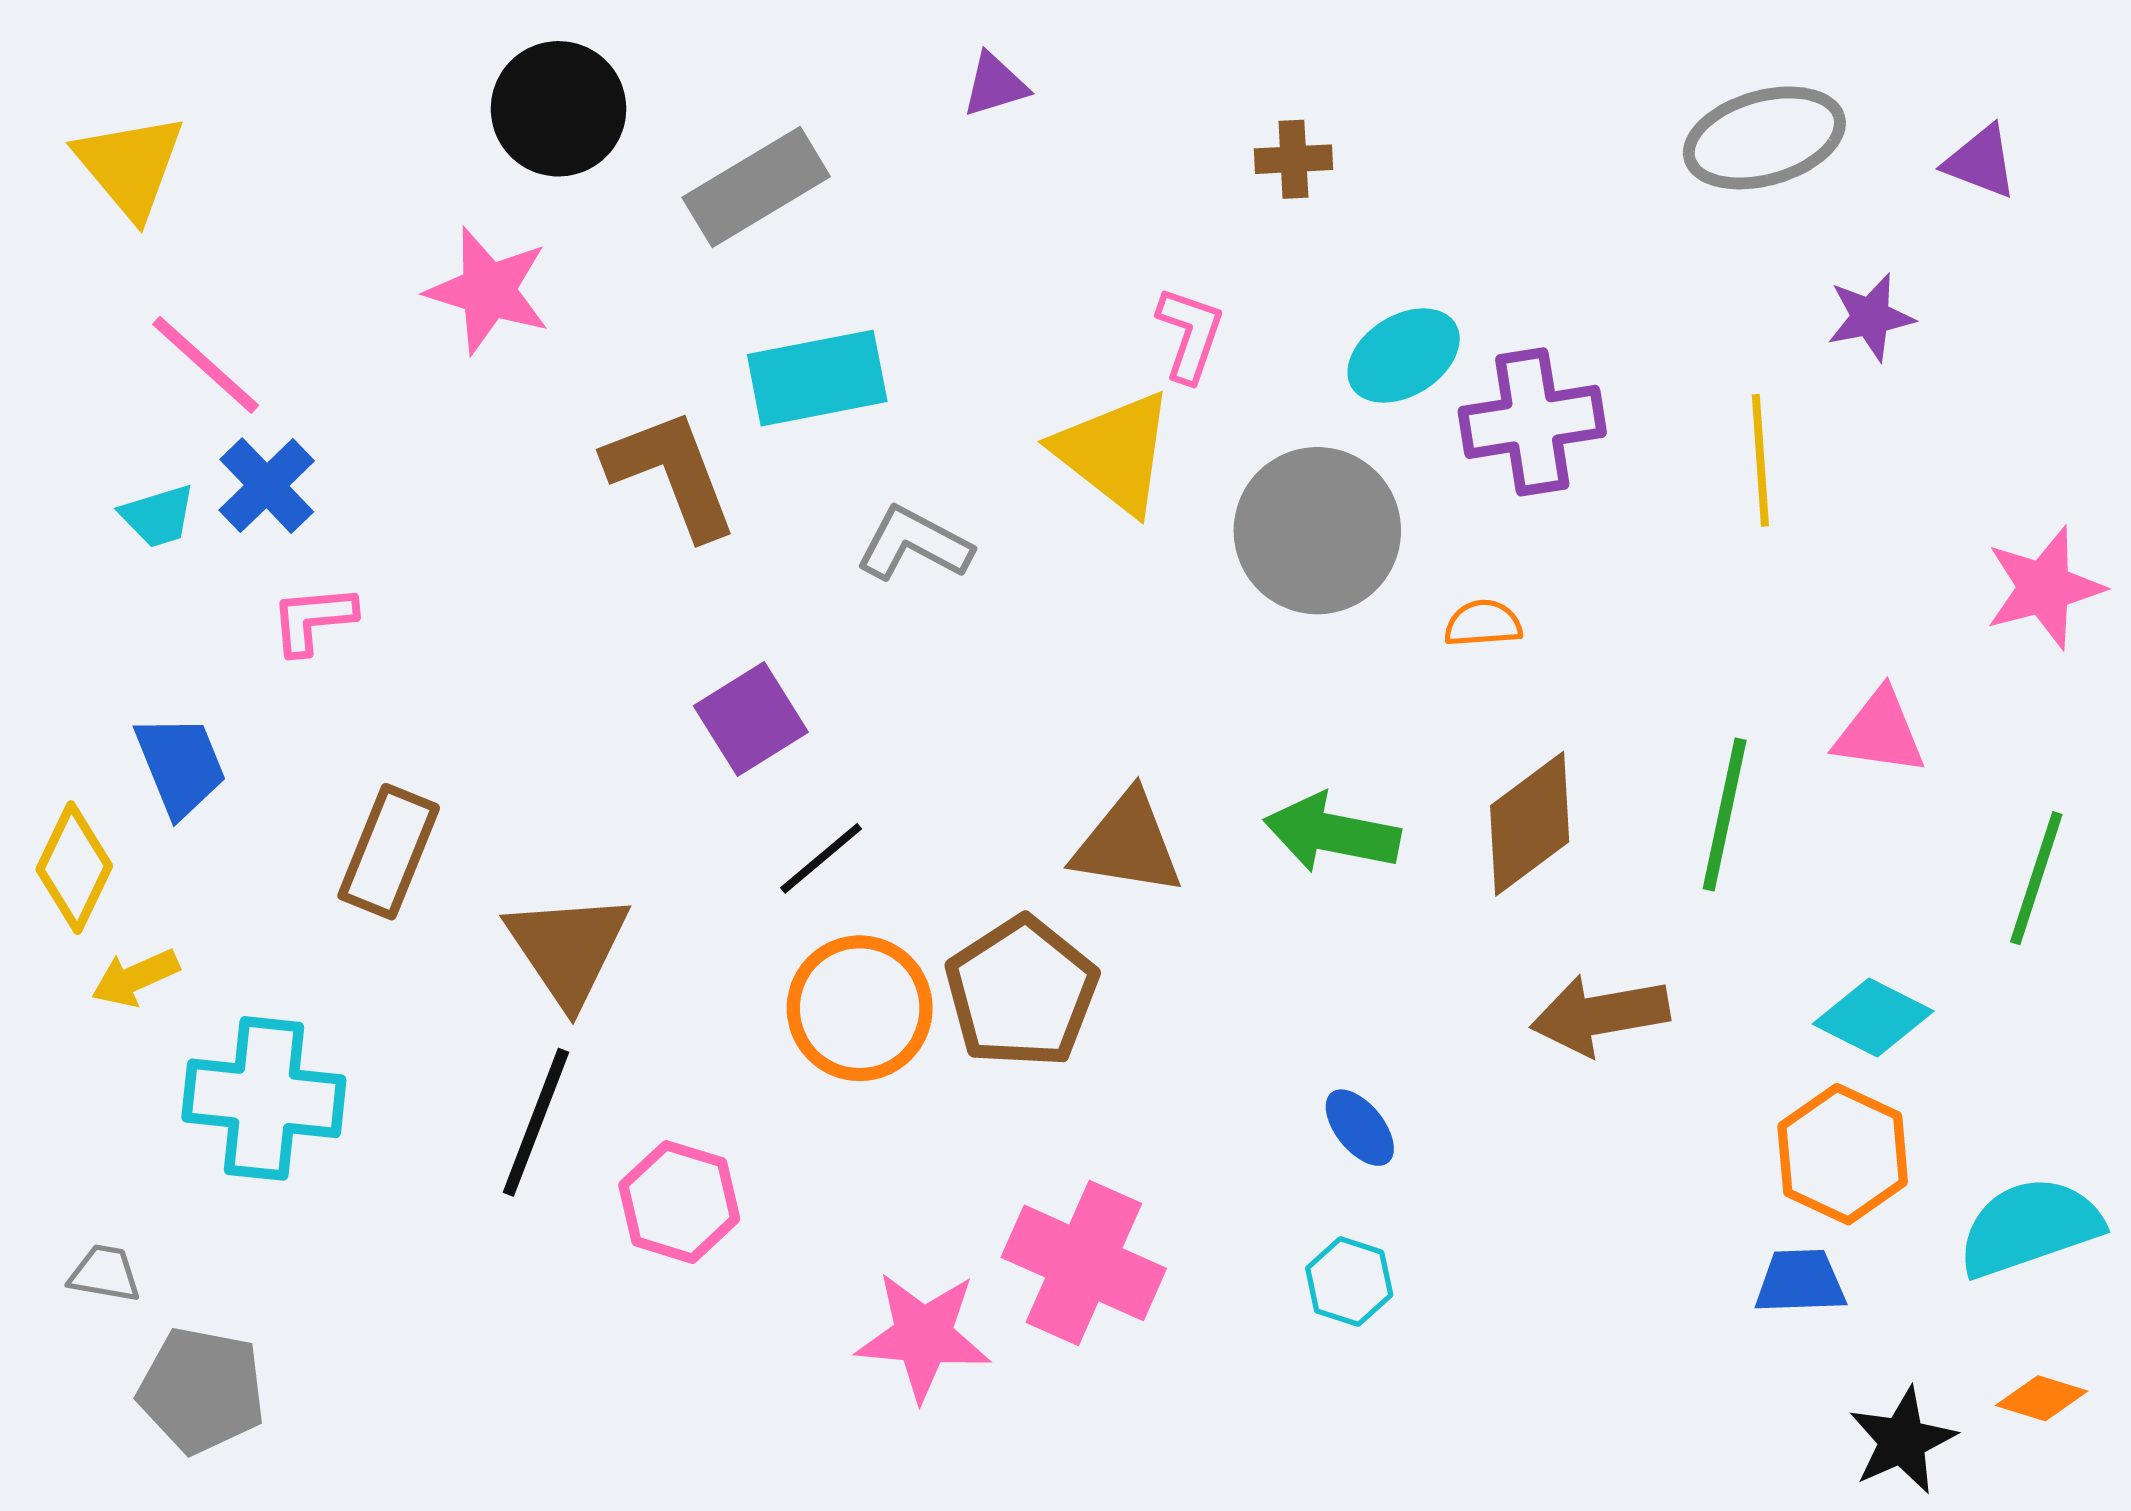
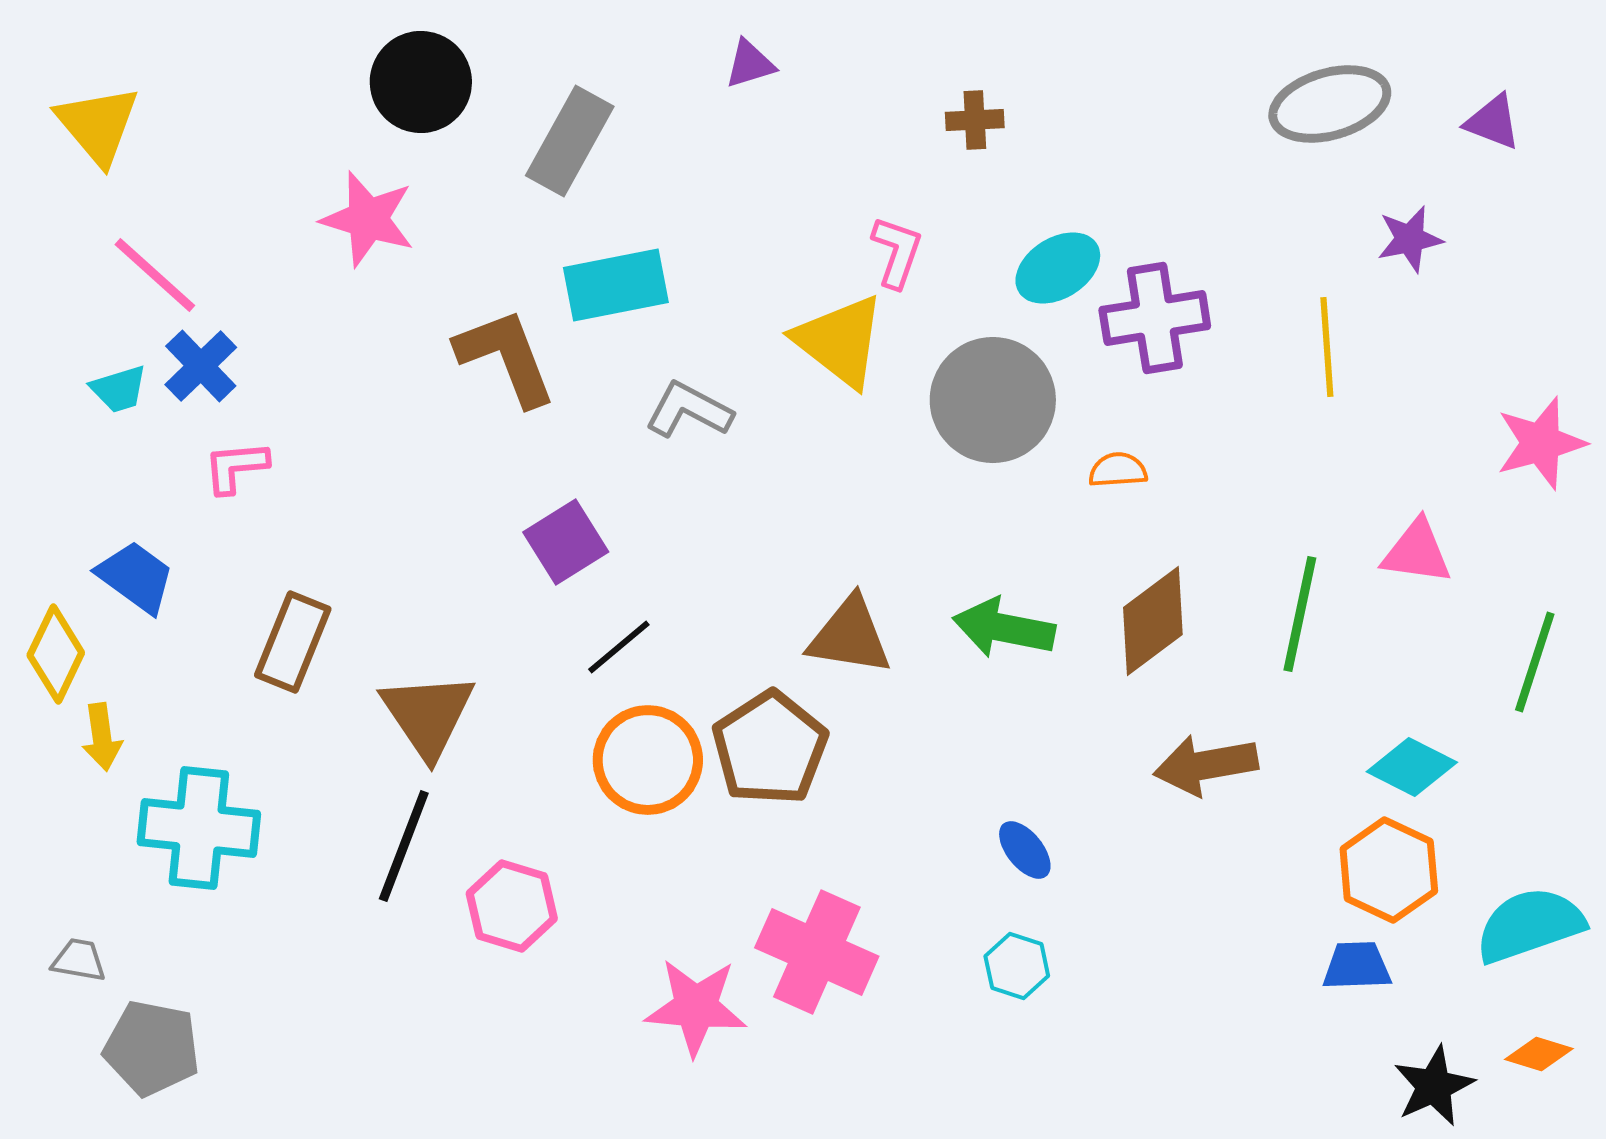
gray rectangle: (756, 187) -> (570, 141), turned -30
blue trapezoid: (180, 765) -> (136, 577), turned -32
yellow arrow: (135, 978) -> (102, 737), turned -74

